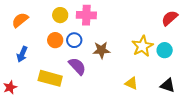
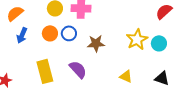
blue arrow: (22, 54) -> (22, 35), moved
purple semicircle: (77, 66) -> (78, 69), moved
yellow rectangle: (50, 78) -> (45, 71), turned 60

